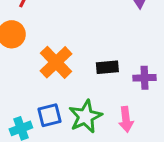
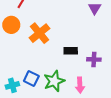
orange cross: (56, 62) -> (40, 33), moved
blue square: (50, 115) -> (31, 78), turned 35

